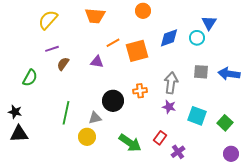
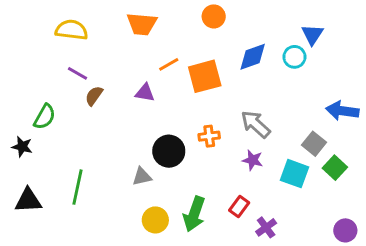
yellow semicircle: (48, 20) -> (72, 30), turned 55
purple line: (52, 49) -> (78, 73), turned 48
gray square: (201, 72) -> (314, 144), moved, turned 35
gray arrow: (171, 83) -> (256, 124), turned -55
black star: (15, 112) -> (22, 147), moved
green line: (66, 113) -> (78, 187), moved
green square: (225, 123) -> (335, 168), moved
yellow circle: (87, 137) -> (155, 220), moved
green arrow: (130, 143) -> (194, 214), turned 75

